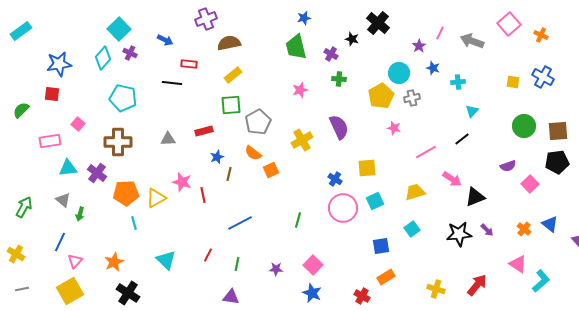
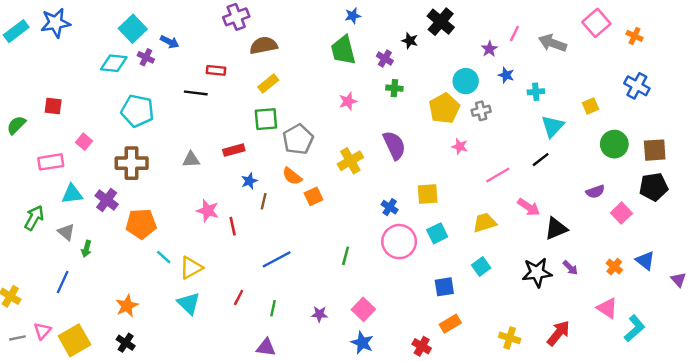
blue arrow: (165, 40) -> (170, 42), moved
cyan diamond: (103, 58) -> (114, 63), turned 55
blue star: (59, 64) -> (55, 23), moved
yellow square: (513, 82) -> (591, 106), moved, turned -32
cyan triangle: (472, 111) -> (552, 126), size x1.5
yellow triangle: (156, 198) -> (191, 268), moved
green arrow: (24, 207) -> (34, 218), moved
cyan line: (134, 223) -> (164, 257), moved, turned -32
pink triangle: (75, 261) -> (42, 331), moved
black cross: (128, 293) -> (126, 343), moved, size x0.7

